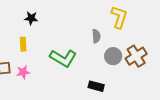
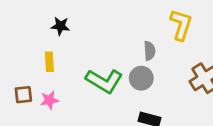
gray circle: (113, 56) -> (141, 78), moved

